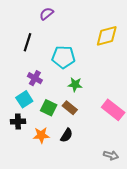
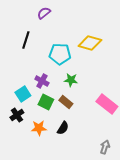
yellow diamond: (107, 36) -> (90, 43), moved, turned 30
purple cross: (35, 78) -> (42, 81), moved
black cross: (18, 121) -> (17, 115), turned -32
gray arrow: (111, 155) -> (105, 147), turned -88

